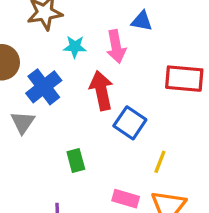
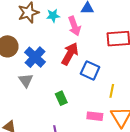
cyan star: (75, 47) -> (53, 16), moved
red arrow: (101, 91) -> (70, 54), turned 50

